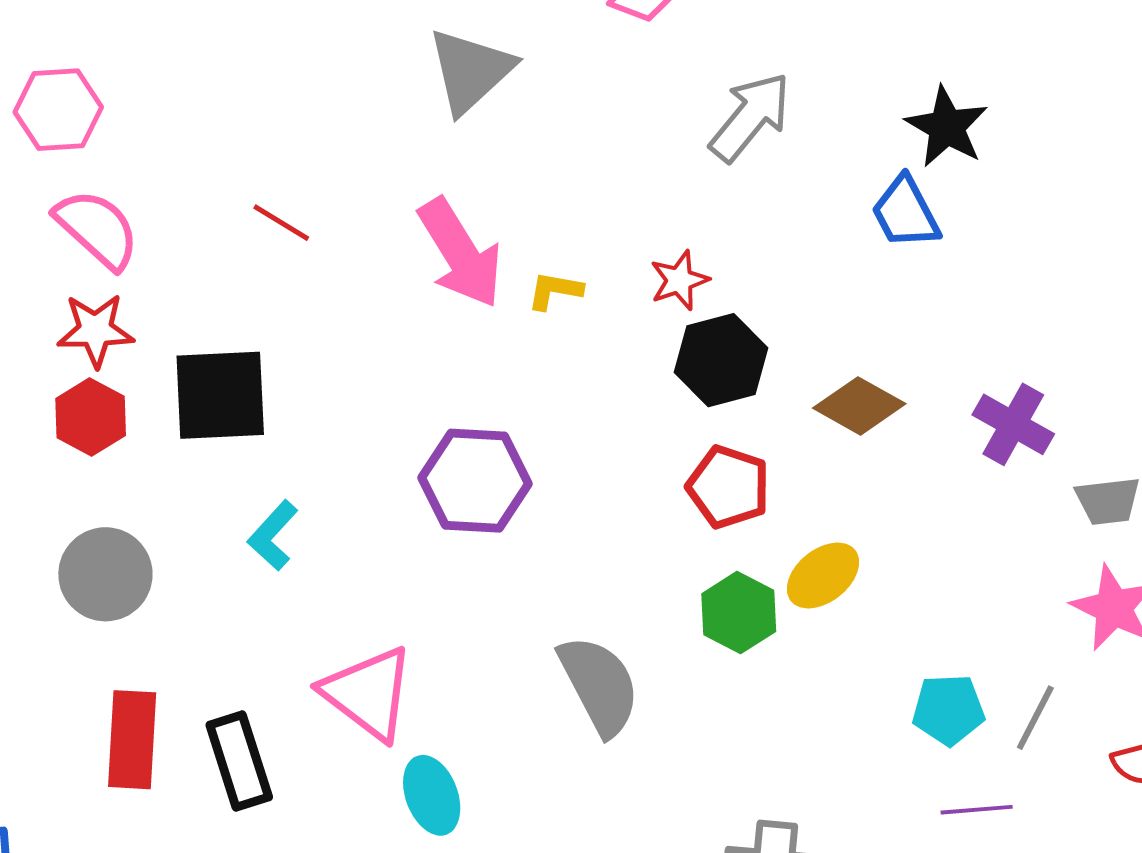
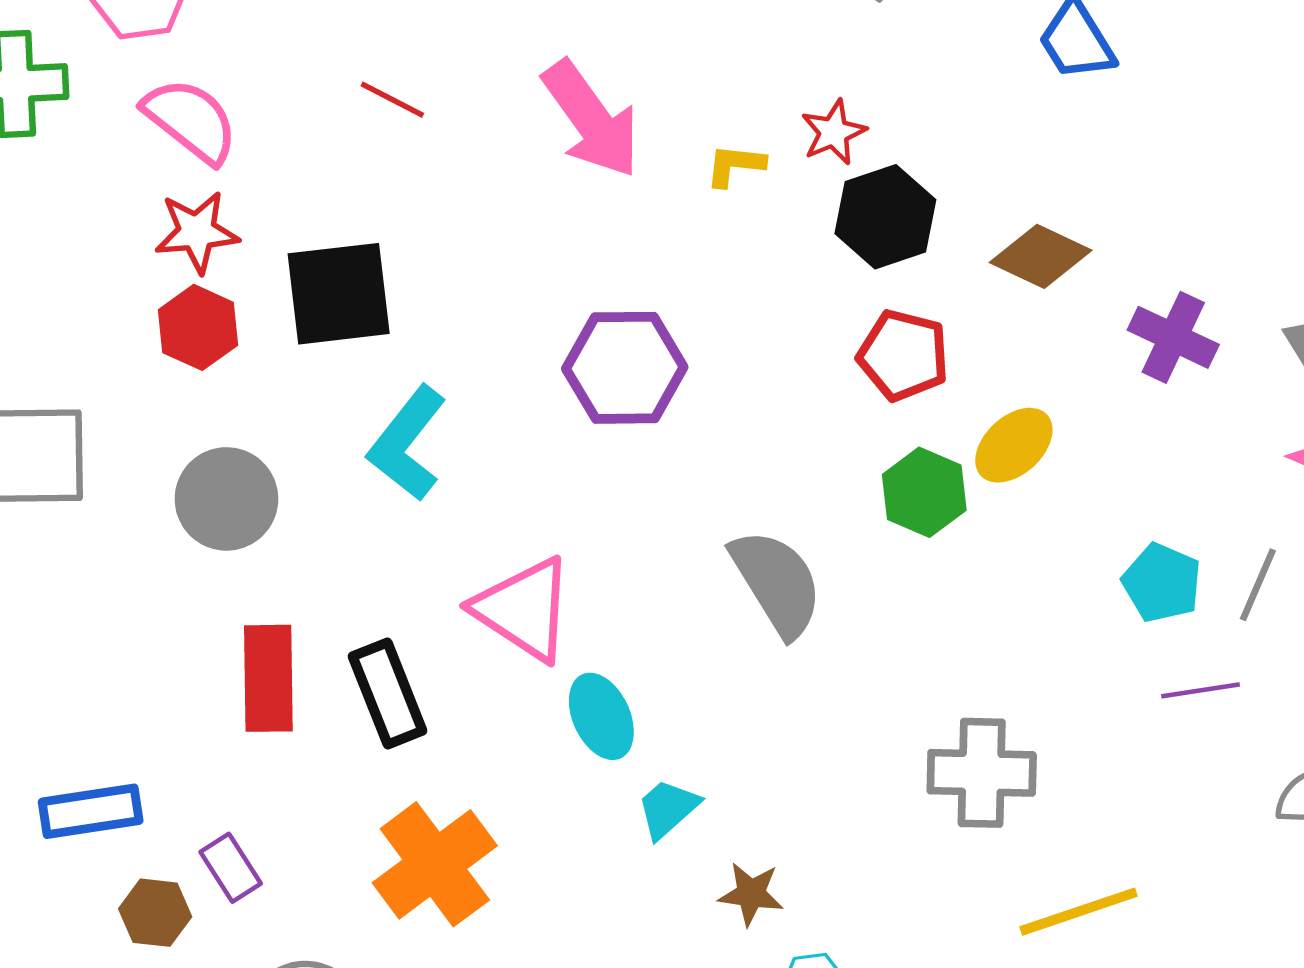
yellow L-shape: (555, 291) -> (735, 165), moved
purple cross: (1013, 424) -> (1173, 337), moved
cyan L-shape: (273, 535) -> (407, 443), size x1.5
cyan pentagon: (948, 710) -> (1162, 583), turned 30

